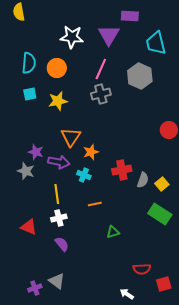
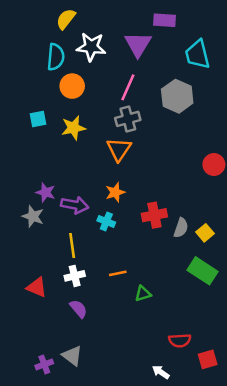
yellow semicircle: (19, 12) -> (66, 19), moved, turned 48
cyan semicircle: (29, 63) -> (56, 57), moved
orange triangle: (71, 137) -> (119, 149), moved
orange line: (95, 204) -> (118, 273), moved

